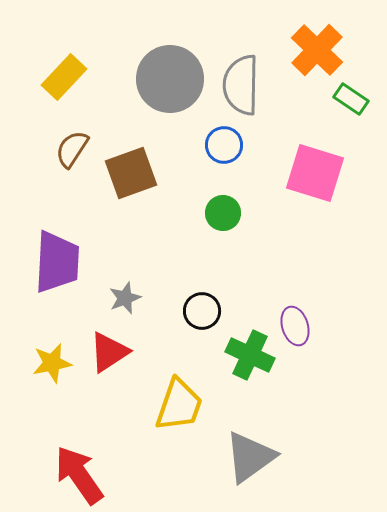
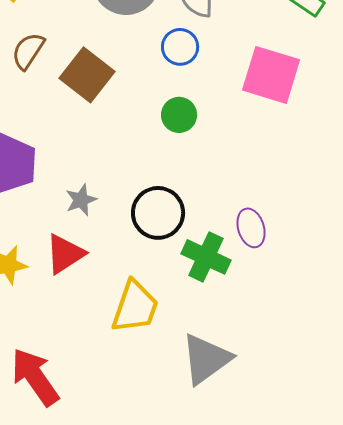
brown square: (131, 173) -> (87, 75), turned -32
black circle: (202, 311) -> (158, 213), size x1.4

